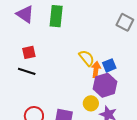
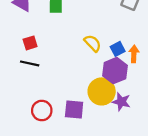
orange arrow: (96, 70) -> (134, 54), moved
yellow circle: (91, 103) -> (102, 91), size x1.6

